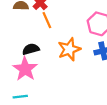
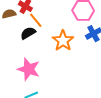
black semicircle: (31, 49) -> (28, 33), moved

